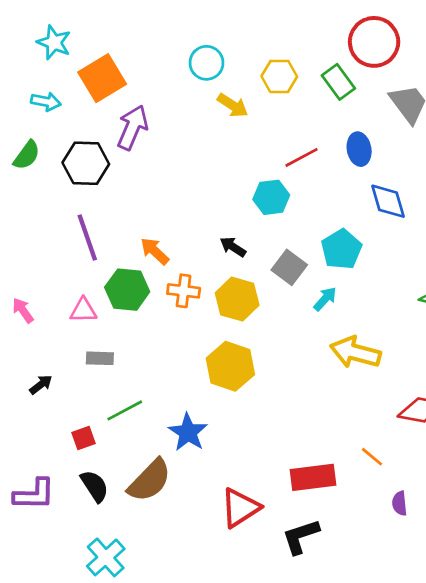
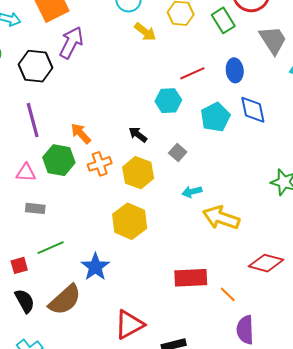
cyan pentagon: (341, 249) -> (215, 117), moved
gray square: (289, 267) -> (178, 152), size x0.7
orange cross: (184, 291) -> (100, 164), turned -30
cyan arrow: (325, 299) -> (192, 192), moved, turned -150
red rectangle: (313, 477) -> (191, 278), moved
purple semicircle: (400, 503) -> (245, 330), size x1.6

